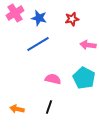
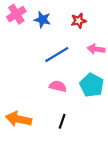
blue line: (38, 44) -> (57, 55), moved
black line: (49, 107) -> (62, 121), moved
orange arrow: (17, 109) -> (18, 119), size x1.6

